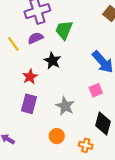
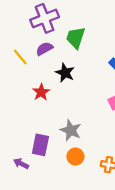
purple rectangle: (29, 104) -> (40, 145), moved
gray star: (65, 106) -> (71, 130), moved

